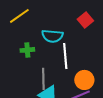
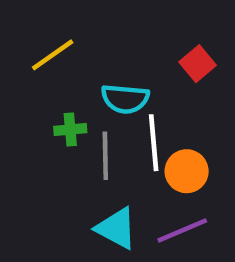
gray line: (43, 79) -> (105, 156), moved
orange circle: (84, 80) -> (187, 171), moved

